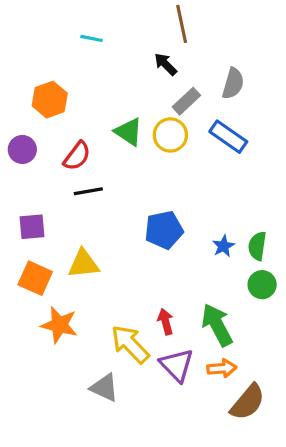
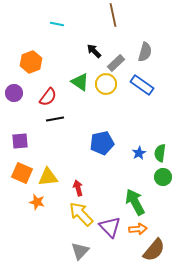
black arrow: (166, 64) -> (94, 51), moved
yellow triangle: (83, 264) -> (48, 177), moved
red arrow: (166, 322) -> (78, 188), moved
orange star: (59, 325) -> (37, 202), size x0.7
gray triangle: (104, 388) -> (80, 251), moved, turned 48

